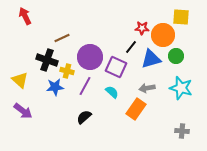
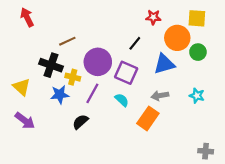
red star: (142, 28) -> (153, 17), moved
black line: (131, 47) -> (135, 43), moved
green circle: (176, 56) -> (198, 52), moved
cyan star: (181, 88) -> (197, 96), size x0.6
black semicircle: (84, 117) -> (80, 122), moved
gray cross: (182, 131) -> (206, 151), moved

